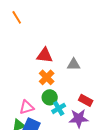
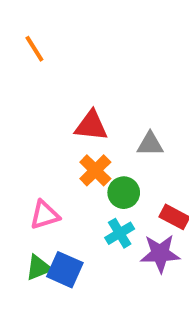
green circle: (50, 97) -> (124, 193), moved
pink triangle: (27, 107) -> (45, 215), moved

